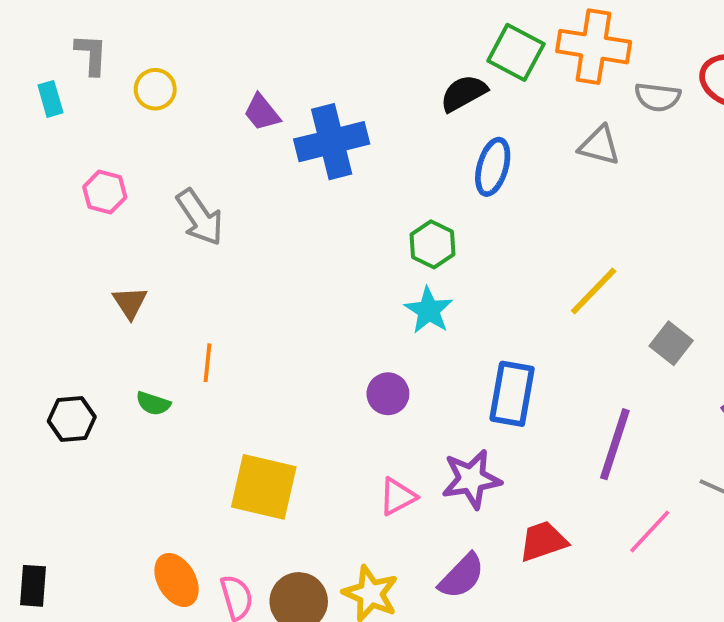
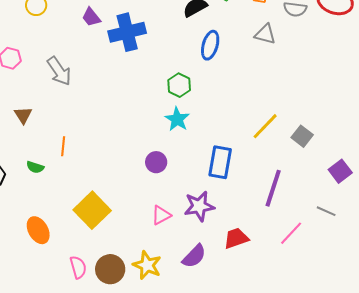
yellow line: (594, 291) -> (265, 126), moved
yellow square: (264, 487) -> (92, 210), turned 33
orange ellipse: (177, 580) -> (38, 230), moved

